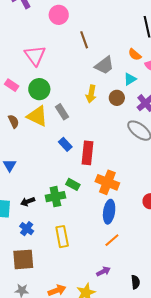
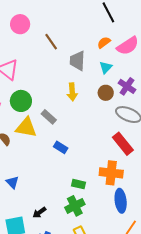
orange semicircle: (135, 55) -> (104, 42), turned 120
gray trapezoid: (104, 65) -> (77, 61), turned 145
brown circle: (117, 98) -> (106, 93), moved
red rectangle: (87, 153) -> (123, 144), moved, turned -30
green cross: (55, 197) -> (75, 206), moved

